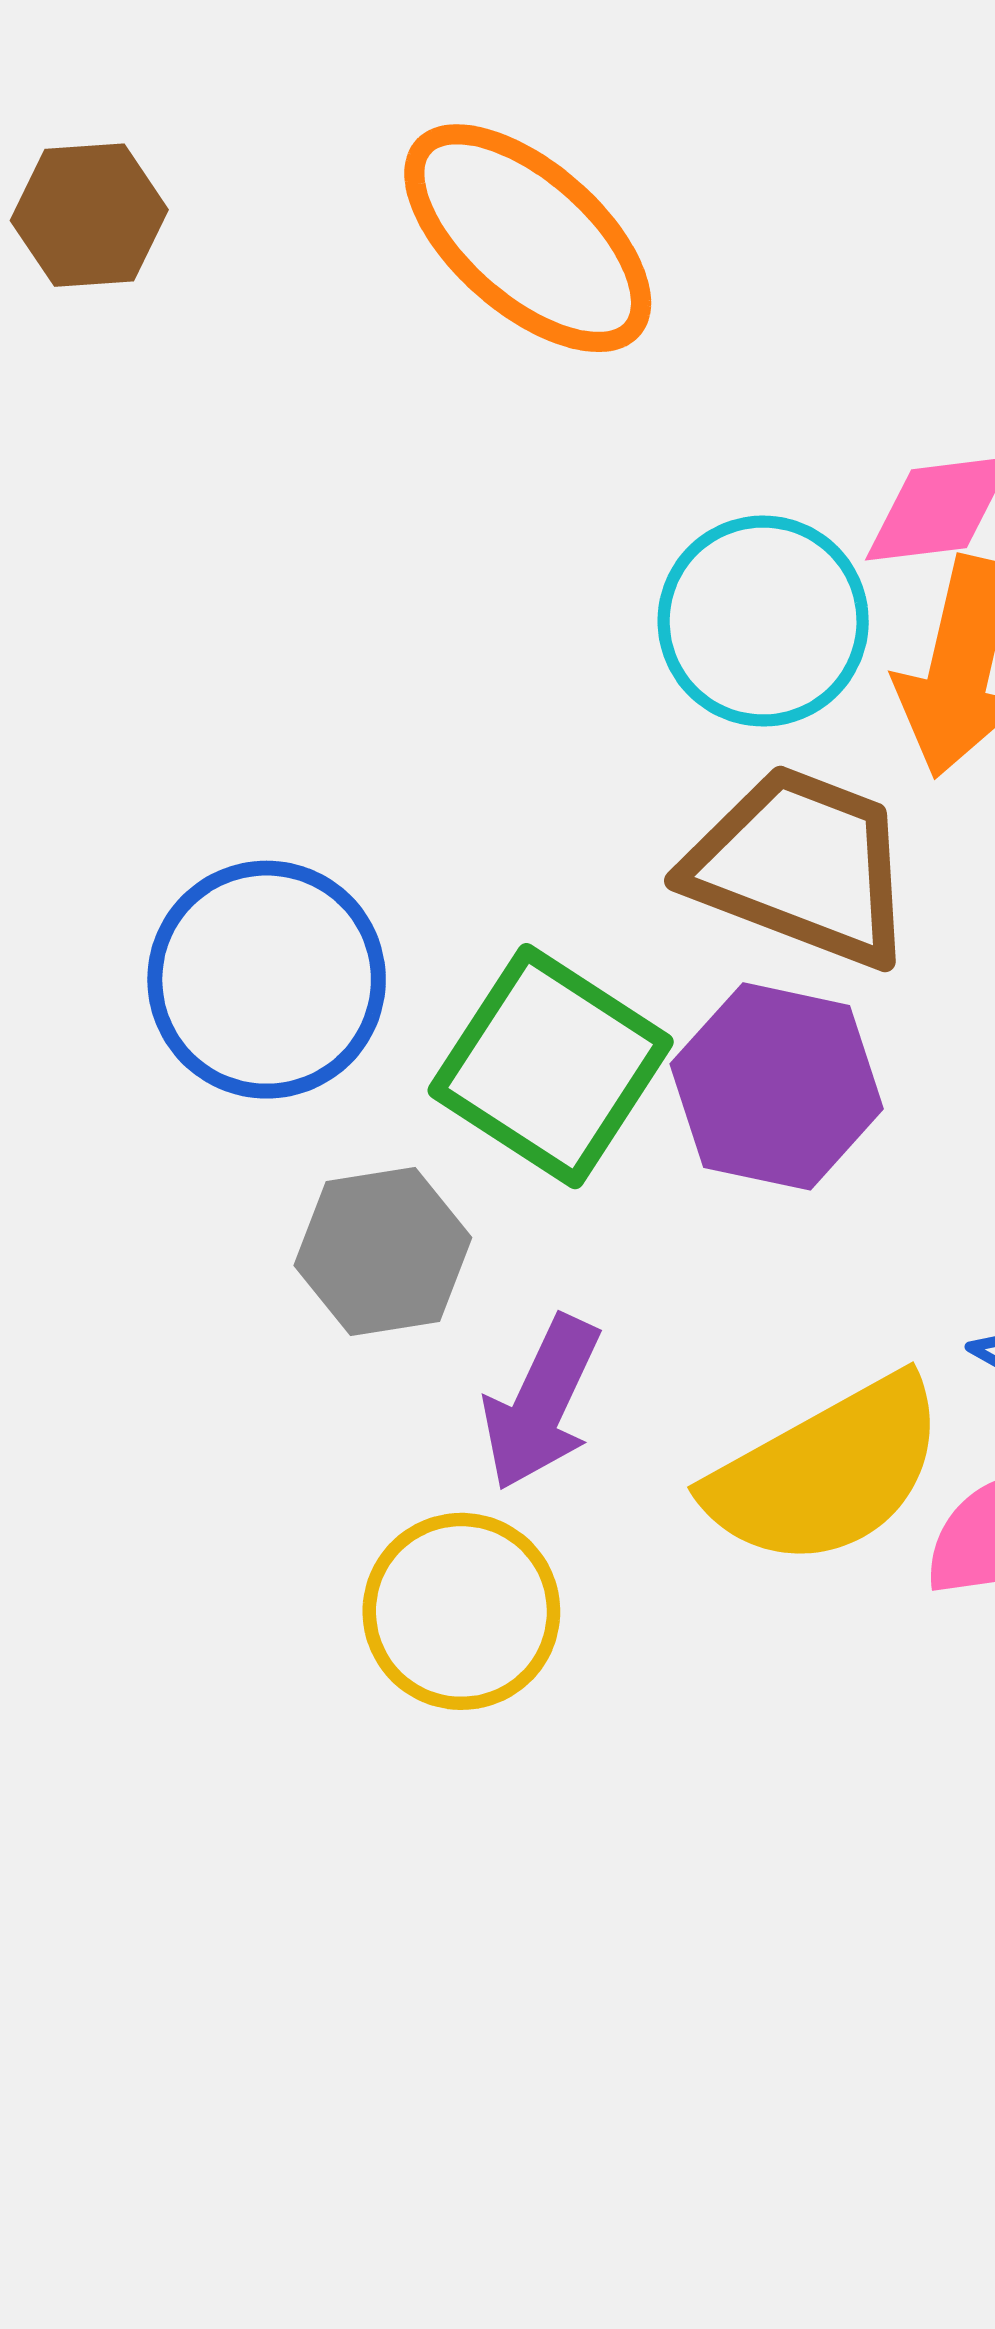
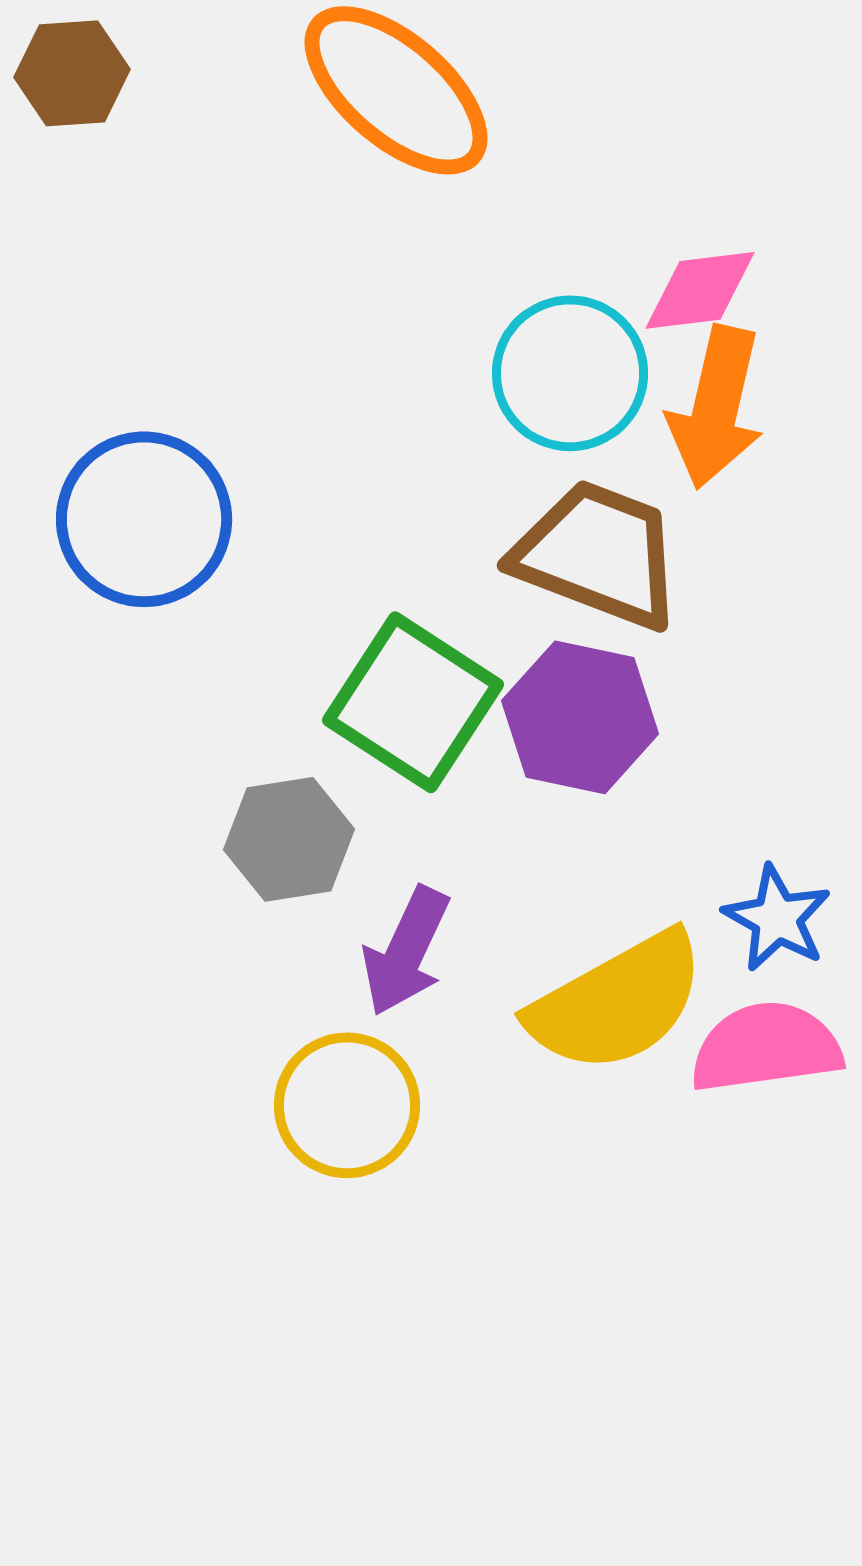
blue circle: (267, 980) -> (144, 519), moved

